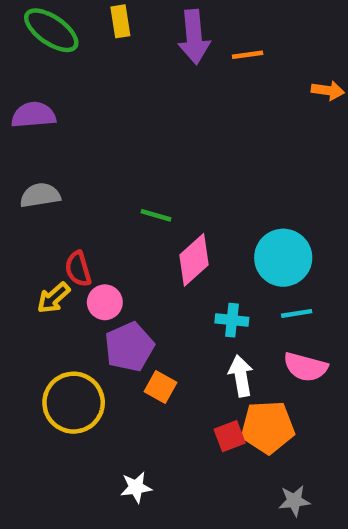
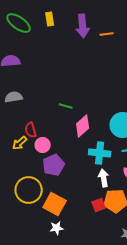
cyan cross: (232, 320) -> (100, 153), size x1.5
orange square: (161, 387) -> (55, 204), moved, size x1.6

